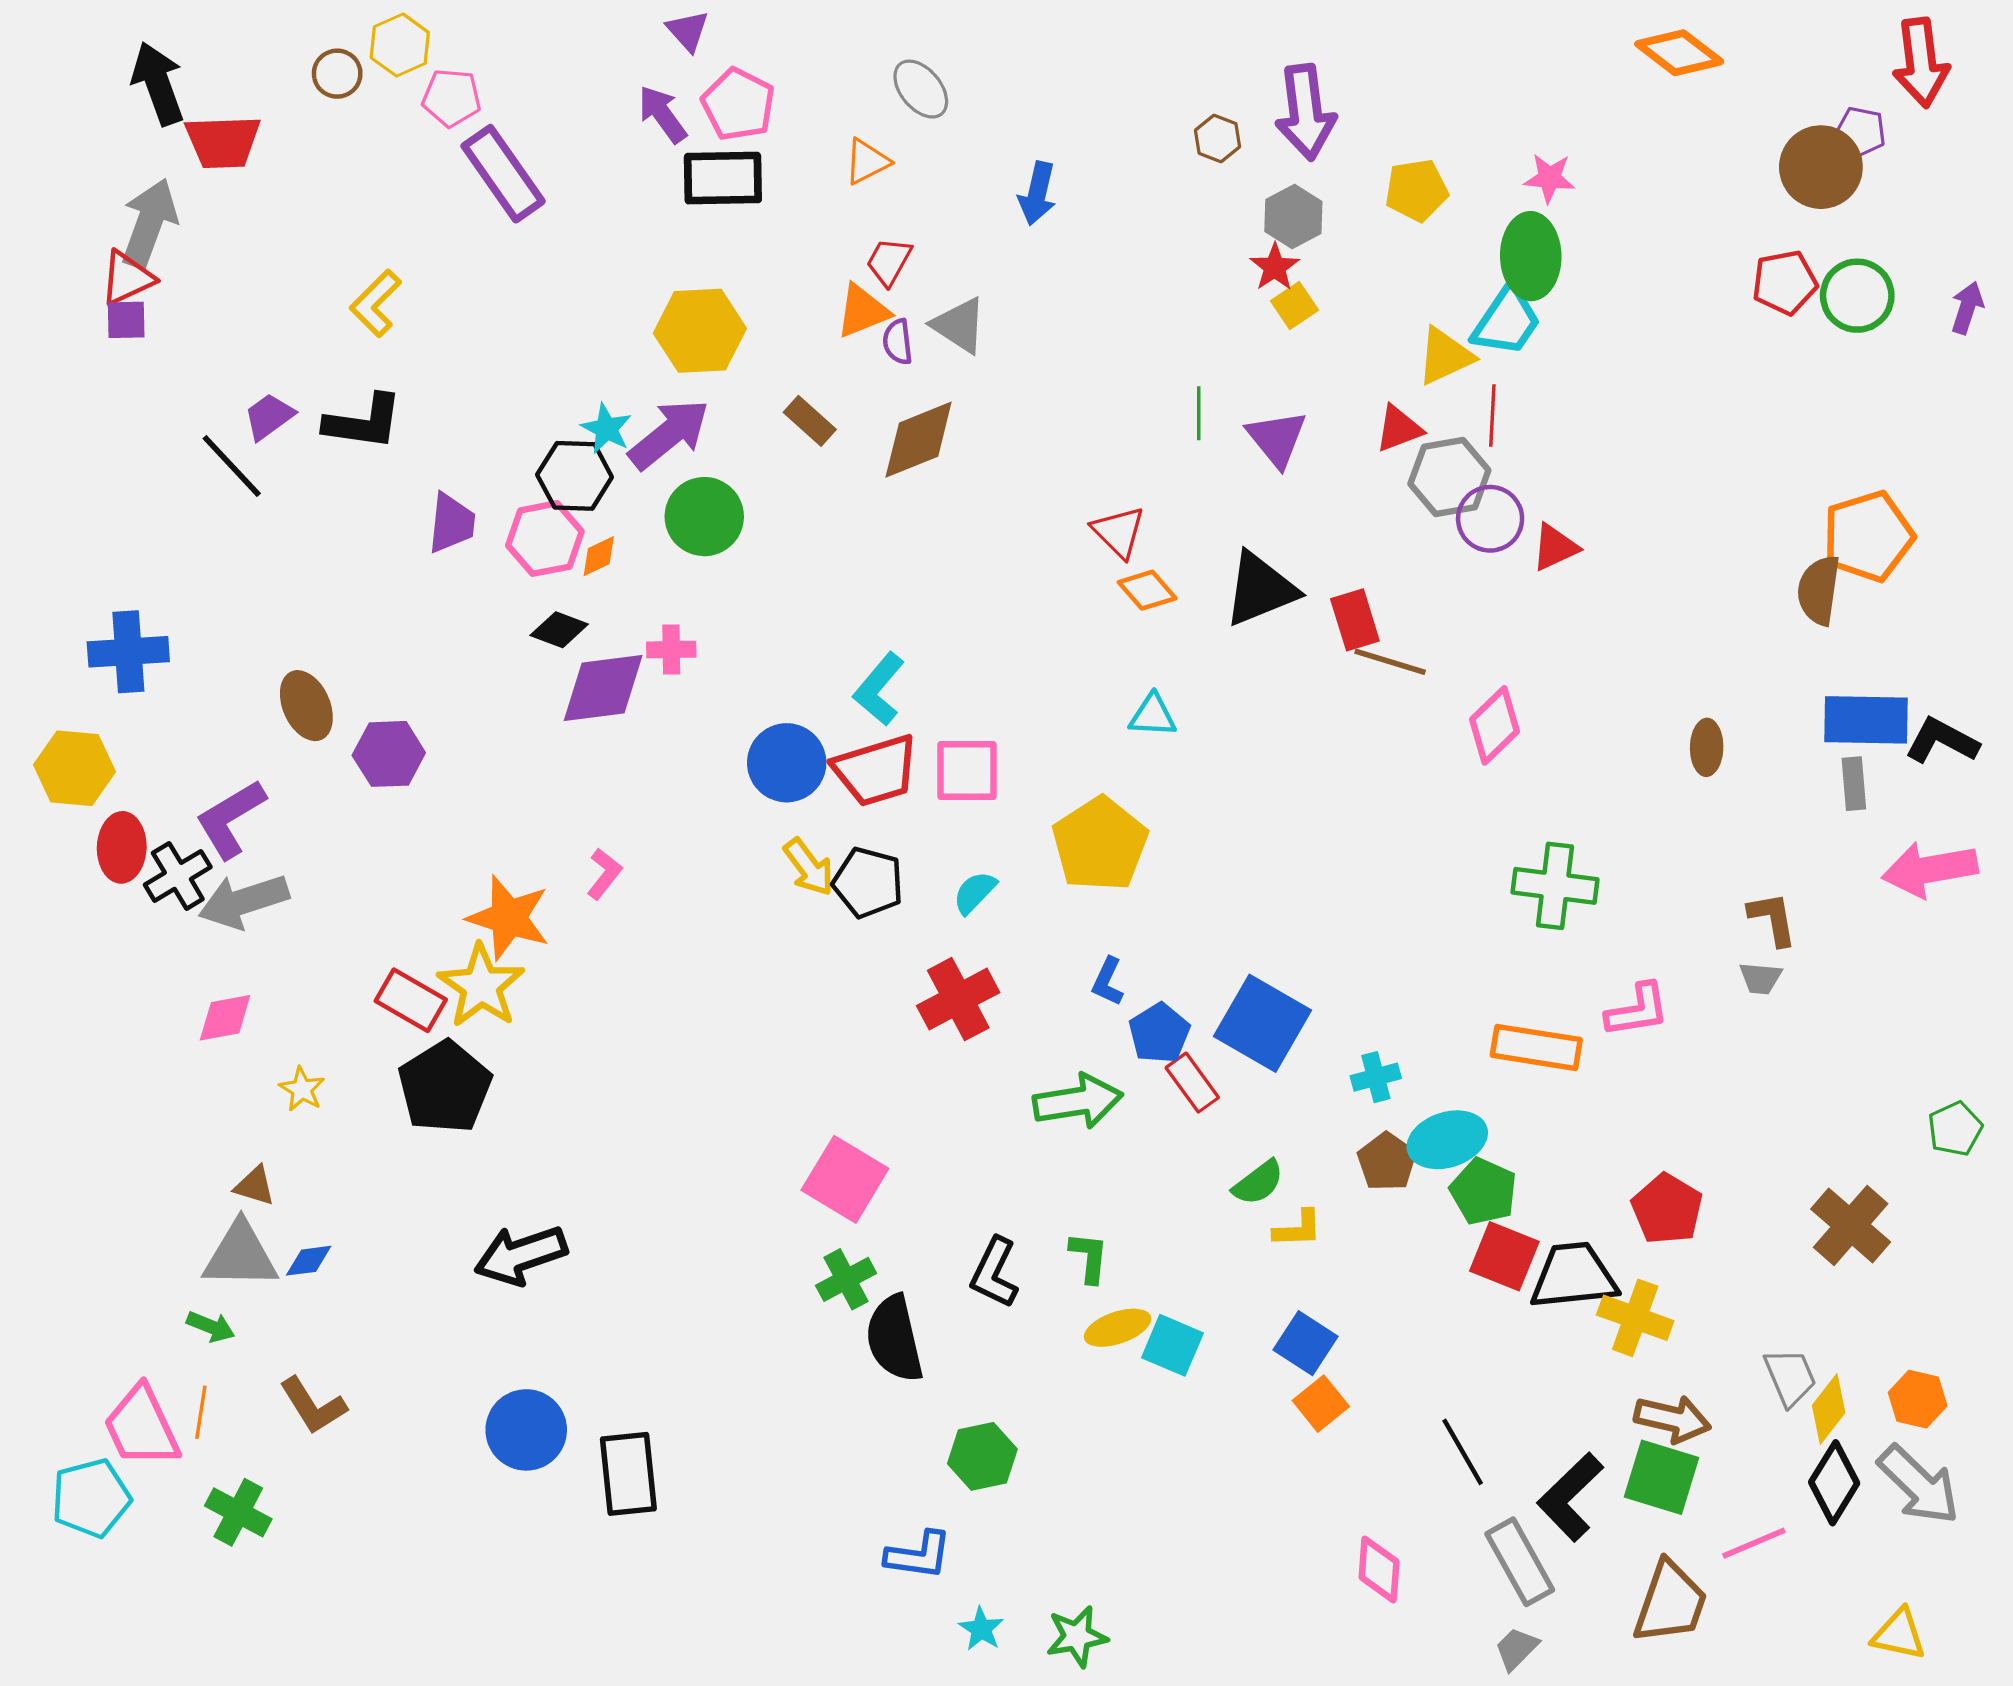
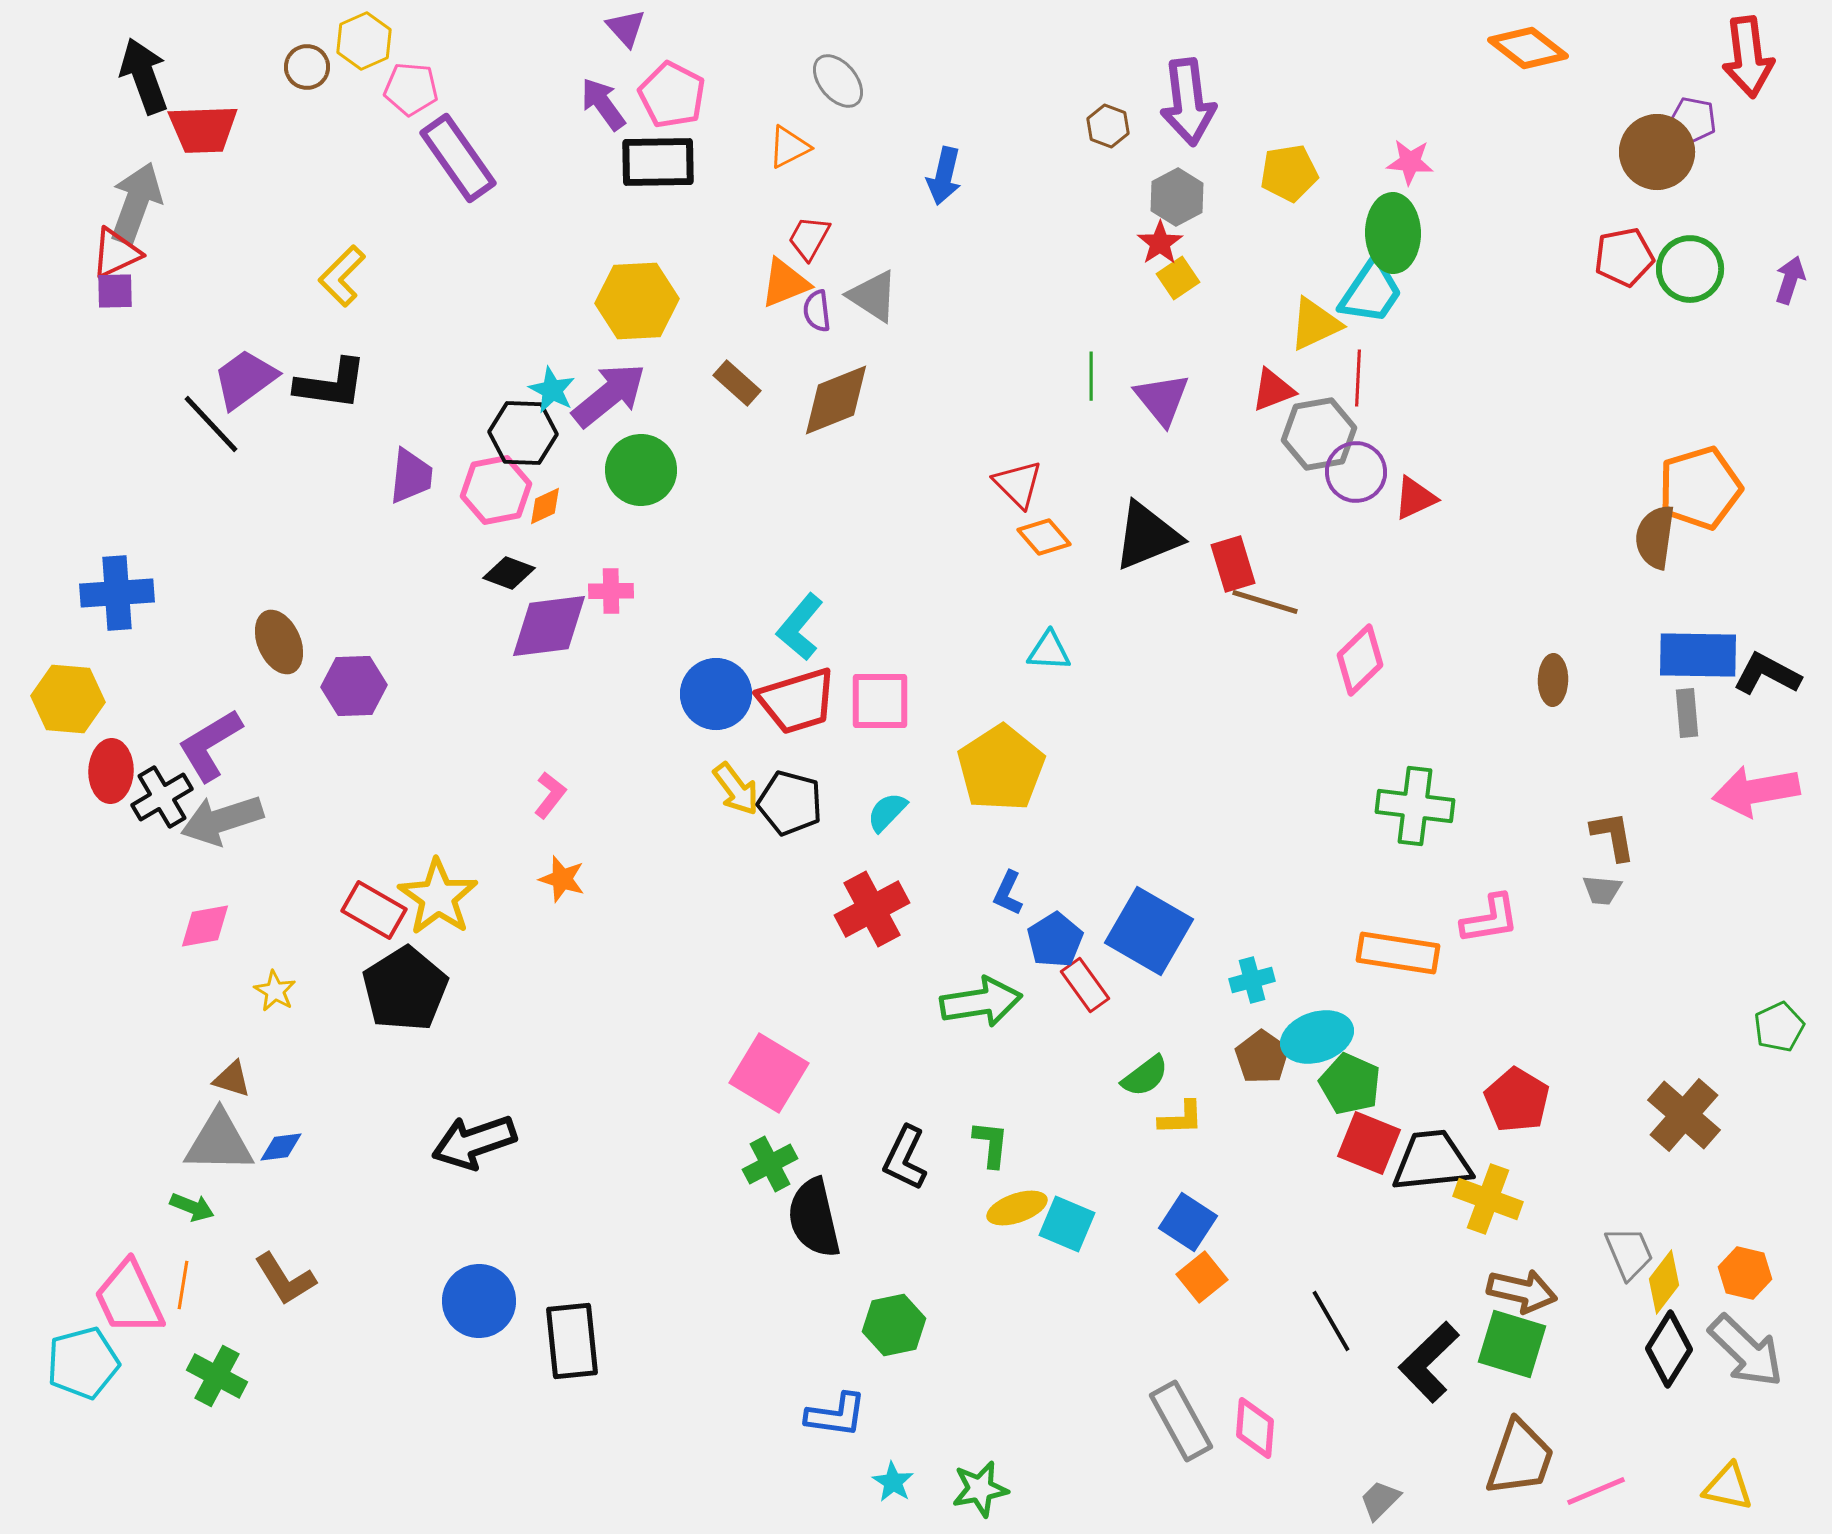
purple trapezoid: (269, 417) -> (245, 379), size x1.4
orange star: (509, 918) -> (562, 879), moved, size x0.6
pink line: (1754, 1543) -> (1596, 1491), moved
gray rectangle: (1520, 1562) -> (1181, 1421), moved

